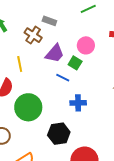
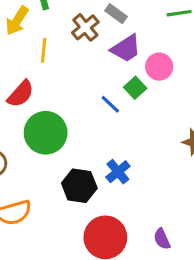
purple trapezoid: (55, 53) -> (126, 48), moved
yellow line: (20, 64) -> (44, 50), moved
blue cross: (78, 103) -> (118, 172), moved, turned 35

